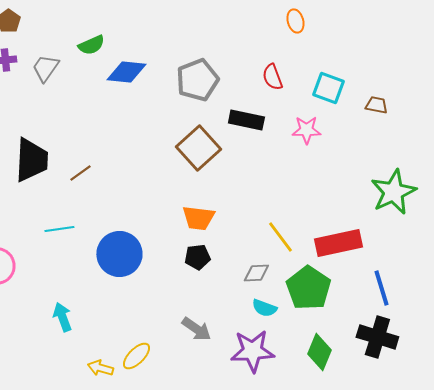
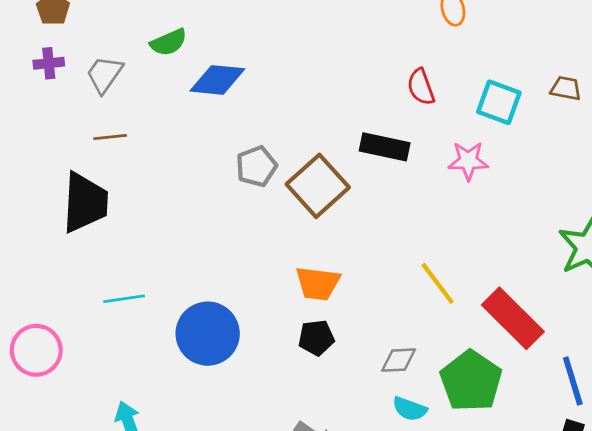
gray pentagon: (197, 80) -> (256, 166), moved, size x0.7
brown trapezoid: (376, 105) -> (566, 88), moved
brown line: (80, 173) -> (110, 137), moved, turned 30
yellow line: (280, 237) -> (438, 283), moved
red rectangle: (338, 243) -> (513, 318), turned 57

